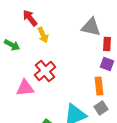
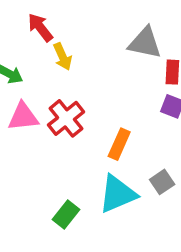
orange rectangle: (99, 86) -> (119, 144), moved, turned 30
pink triangle: (25, 88) -> (23, 117), moved

